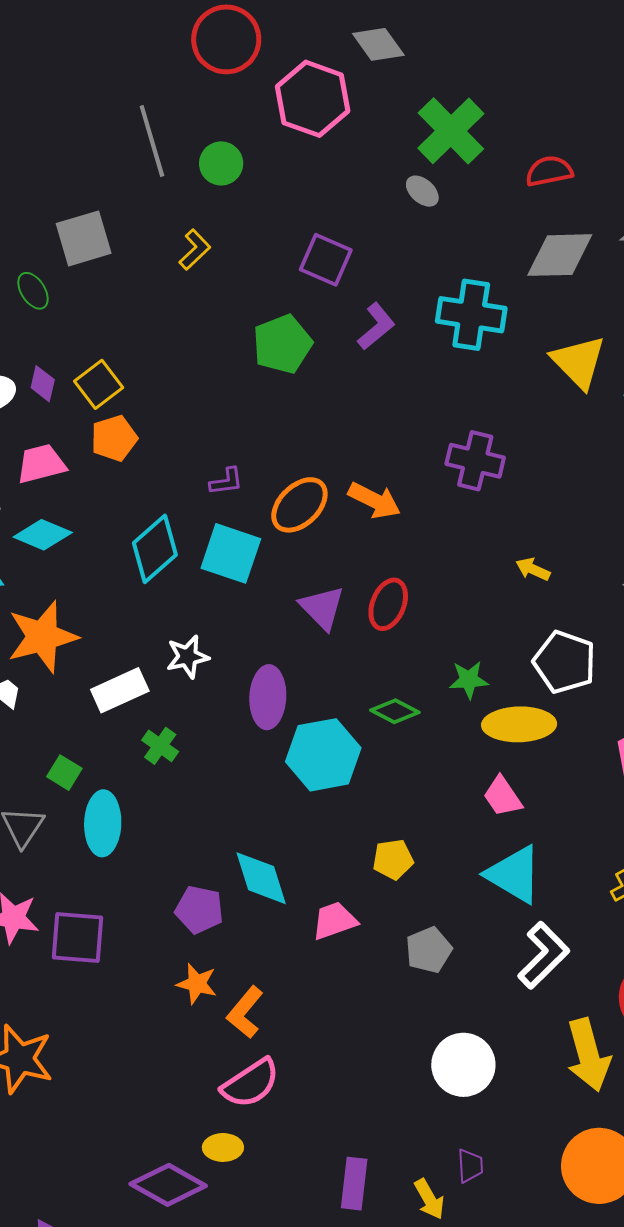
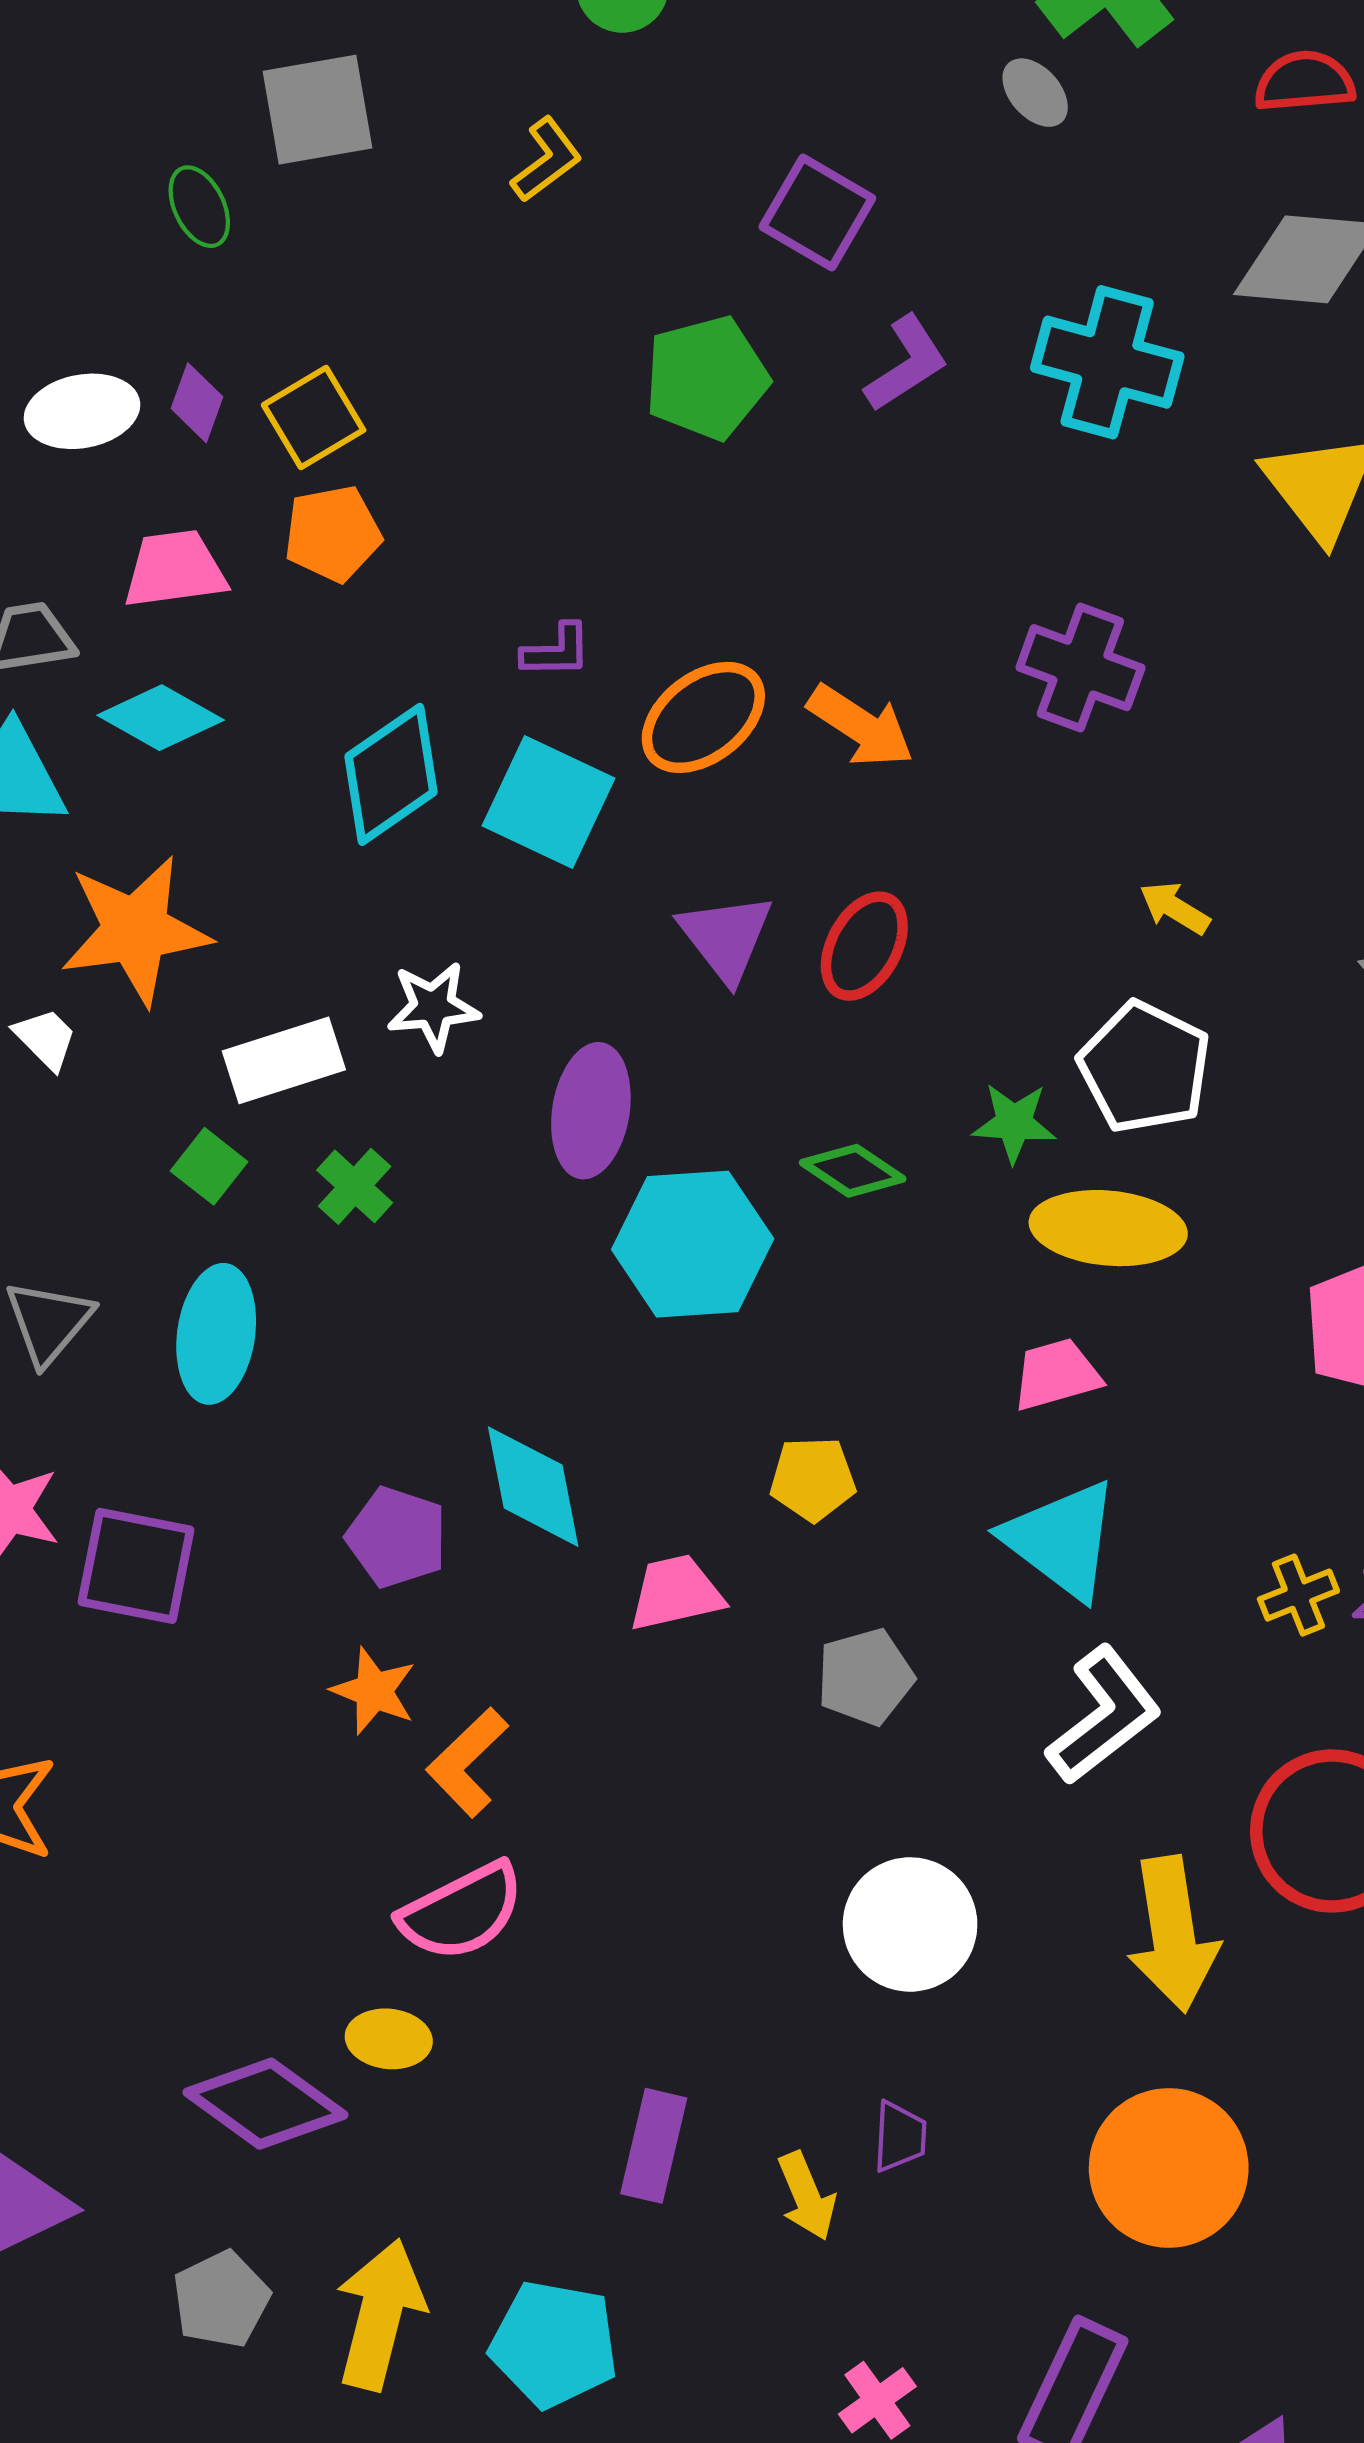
white pentagon: (565, 662) -> (1145, 1067), moved
green square: (64, 773) -> (209, 1166), moved
pink trapezoid: (503, 797) -> (1056, 1374), turned 102

